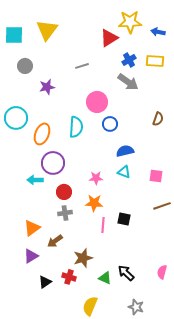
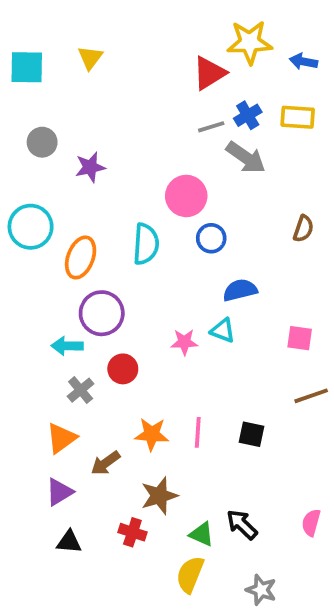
yellow triangle: (47, 30) -> (90, 58), size x0.6
gray circle: (25, 66) -> (42, 142), moved
gray line: (82, 66) -> (211, 127), moved
cyan triangle: (124, 172) -> (223, 330), moved
orange star: (94, 203) -> (152, 434), moved
gray cross: (65, 213) -> (81, 390), moved, turned -32
black square: (124, 219) -> (252, 434), moved
black triangle: (45, 282) -> (69, 542), moved, turned 40
yellow semicircle: (90, 306) -> (190, 574), moved

